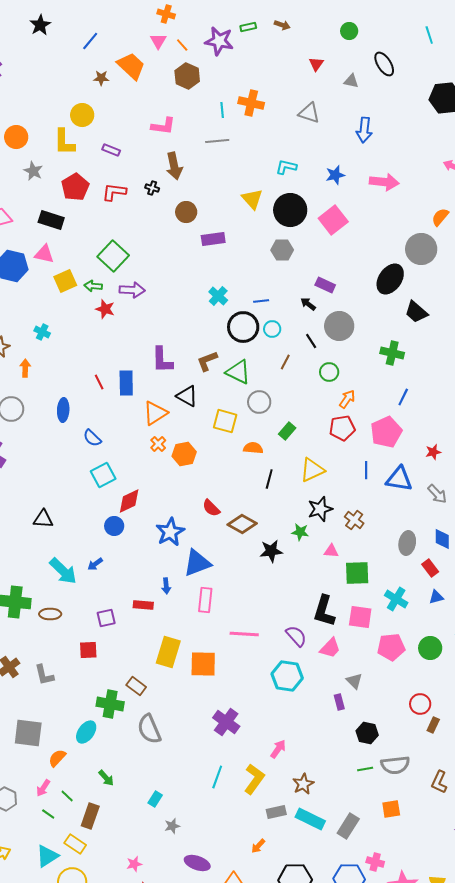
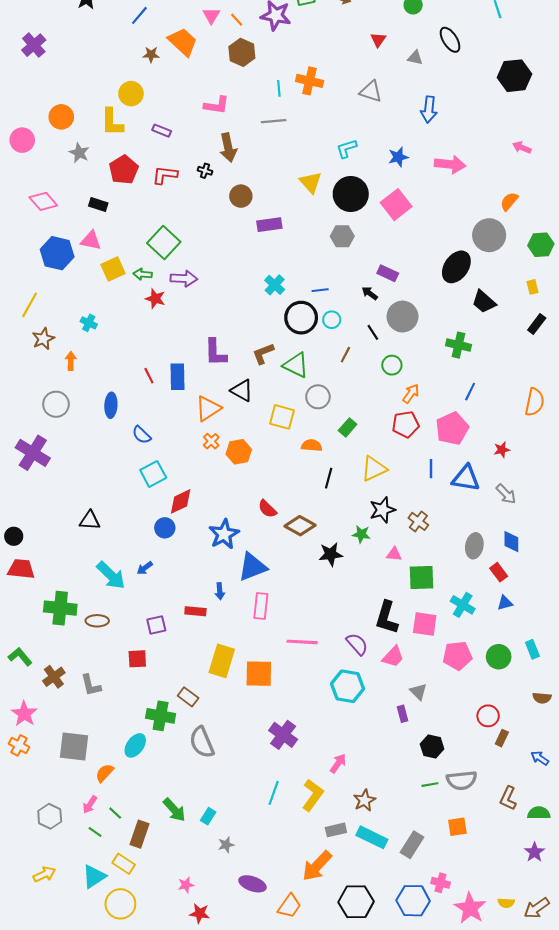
cyan L-shape: (286, 167) -> (346, 149), turned -30
black rectangle: (51, 220) -> (98, 205), size x0.7
green arrow: (106, 778) -> (174, 810), moved, size x1.4
orange arrow: (258, 846) -> (317, 866), size x2.0

